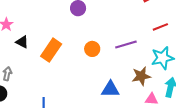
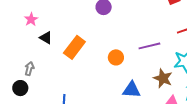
orange circle: (92, 49) -> (116, 57), moved
brown star: (141, 76) -> (163, 78), turned 30

